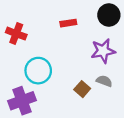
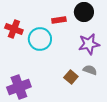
black circle: (109, 15) -> (84, 12), moved
cyan circle: (38, 71) -> (40, 39), moved

